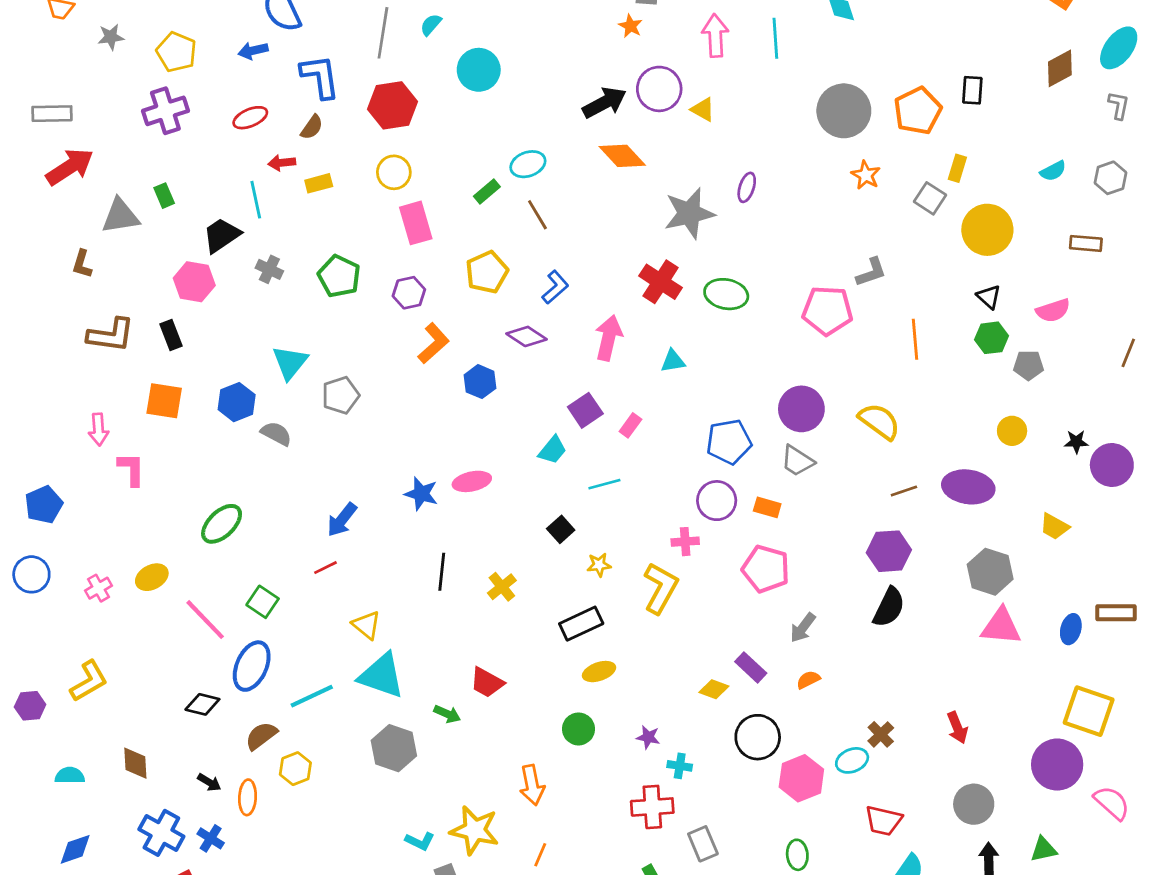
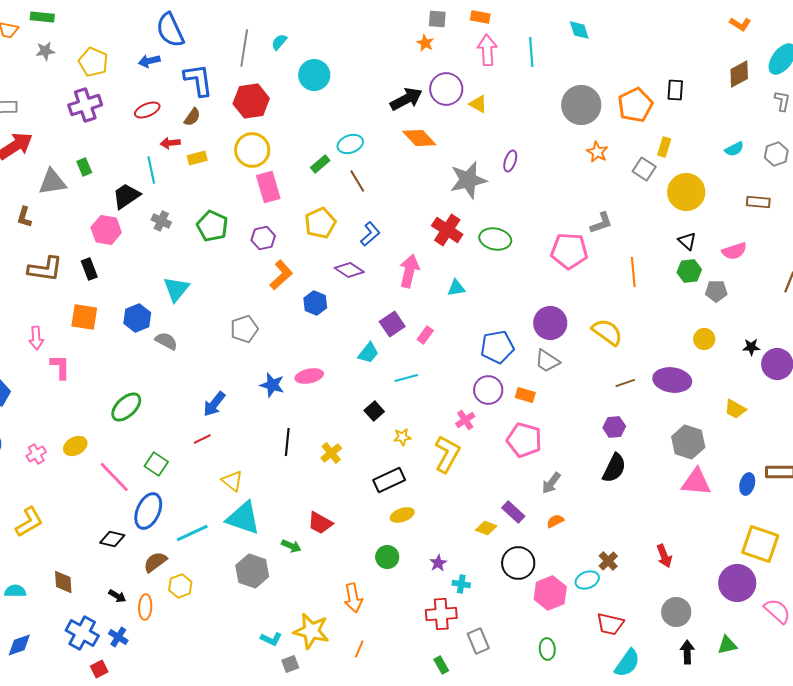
yellow circle: (394, 172) -> (252, 150), size x1.4
gray pentagon: (341, 395) -> (244, 329), moved
pink cross: (685, 542) -> (465, 420), turned -30
purple hexagon: (889, 551) -> (614, 427), size x0.7
purple star: (648, 737) -> (438, 563), turned 30

